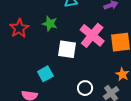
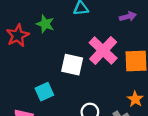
green star: (50, 24) -> (45, 24), moved

